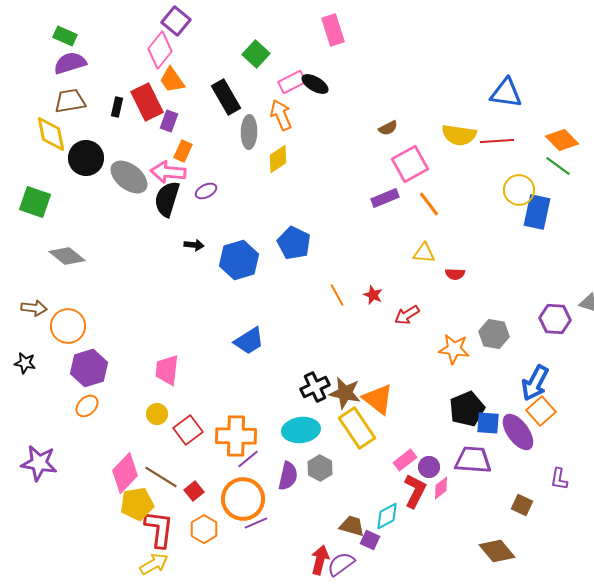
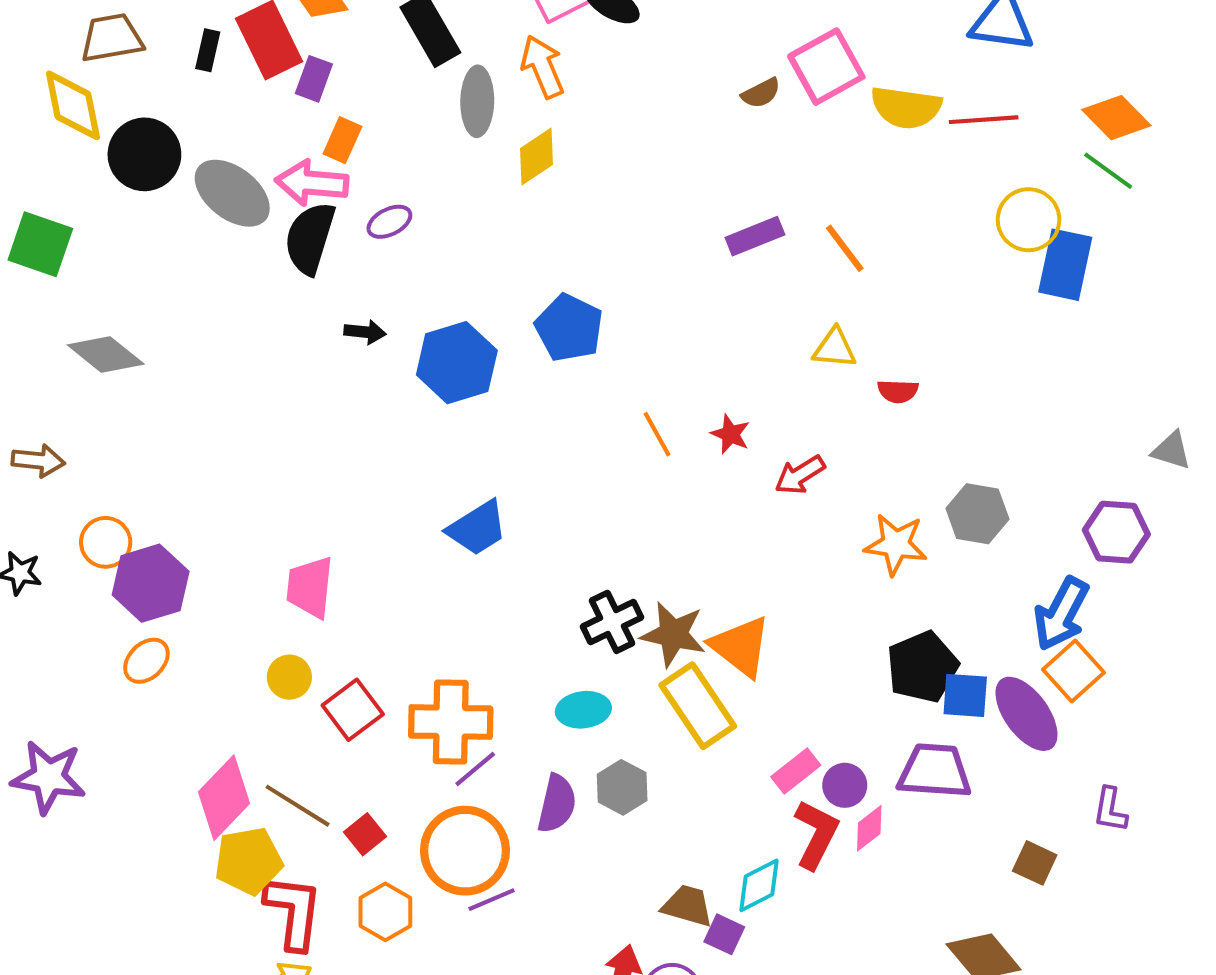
pink square: (410, 164) -> (826, 67), moved
purple hexagon: (555, 319) -> (1116, 532), moved
orange circle: (68, 326) -> (106, 542), moved, size x0.7
cyan ellipse: (301, 430) -> (583, 710), size x0.7

